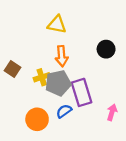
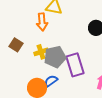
orange arrow: (62, 56) -> (42, 22), moved
blue semicircle: (64, 111) -> (51, 81), moved

